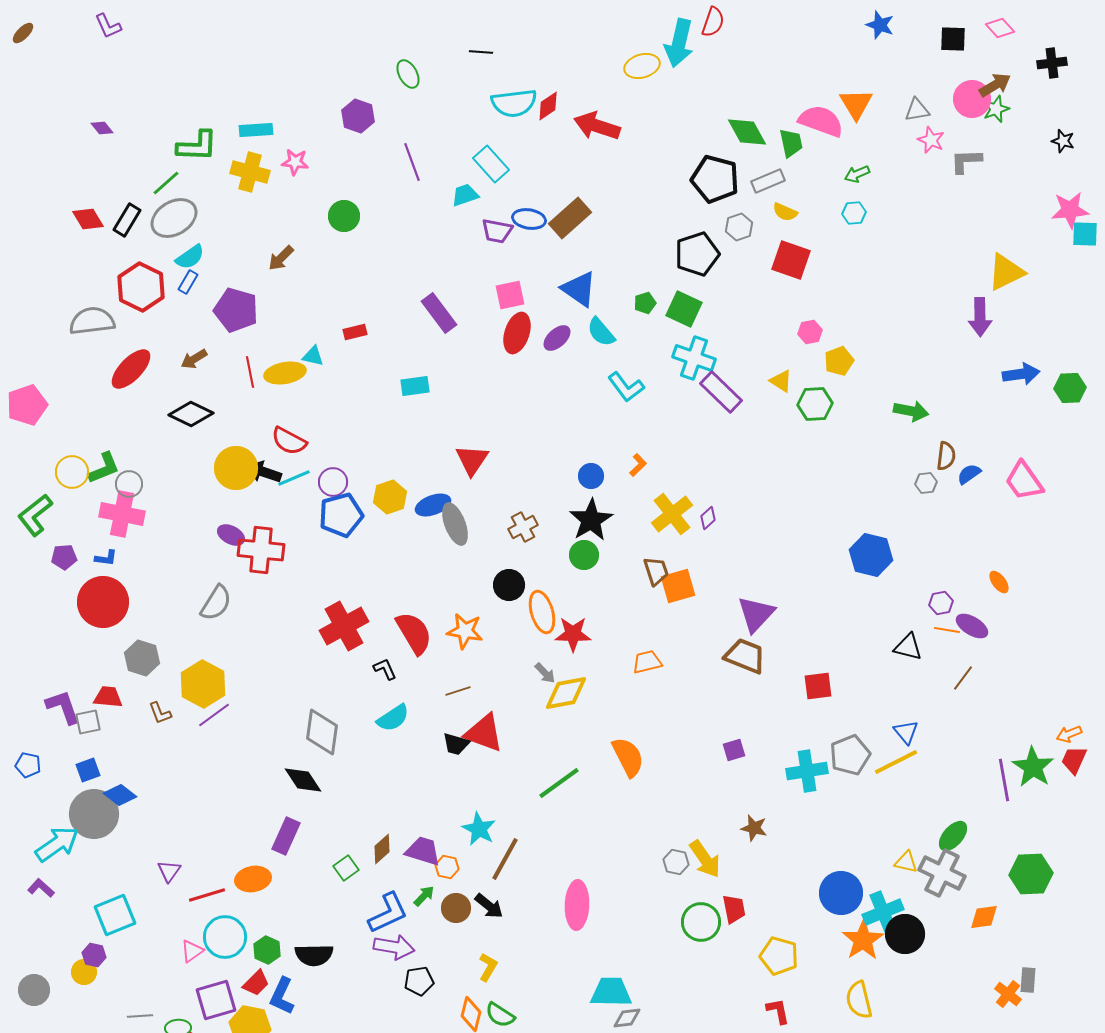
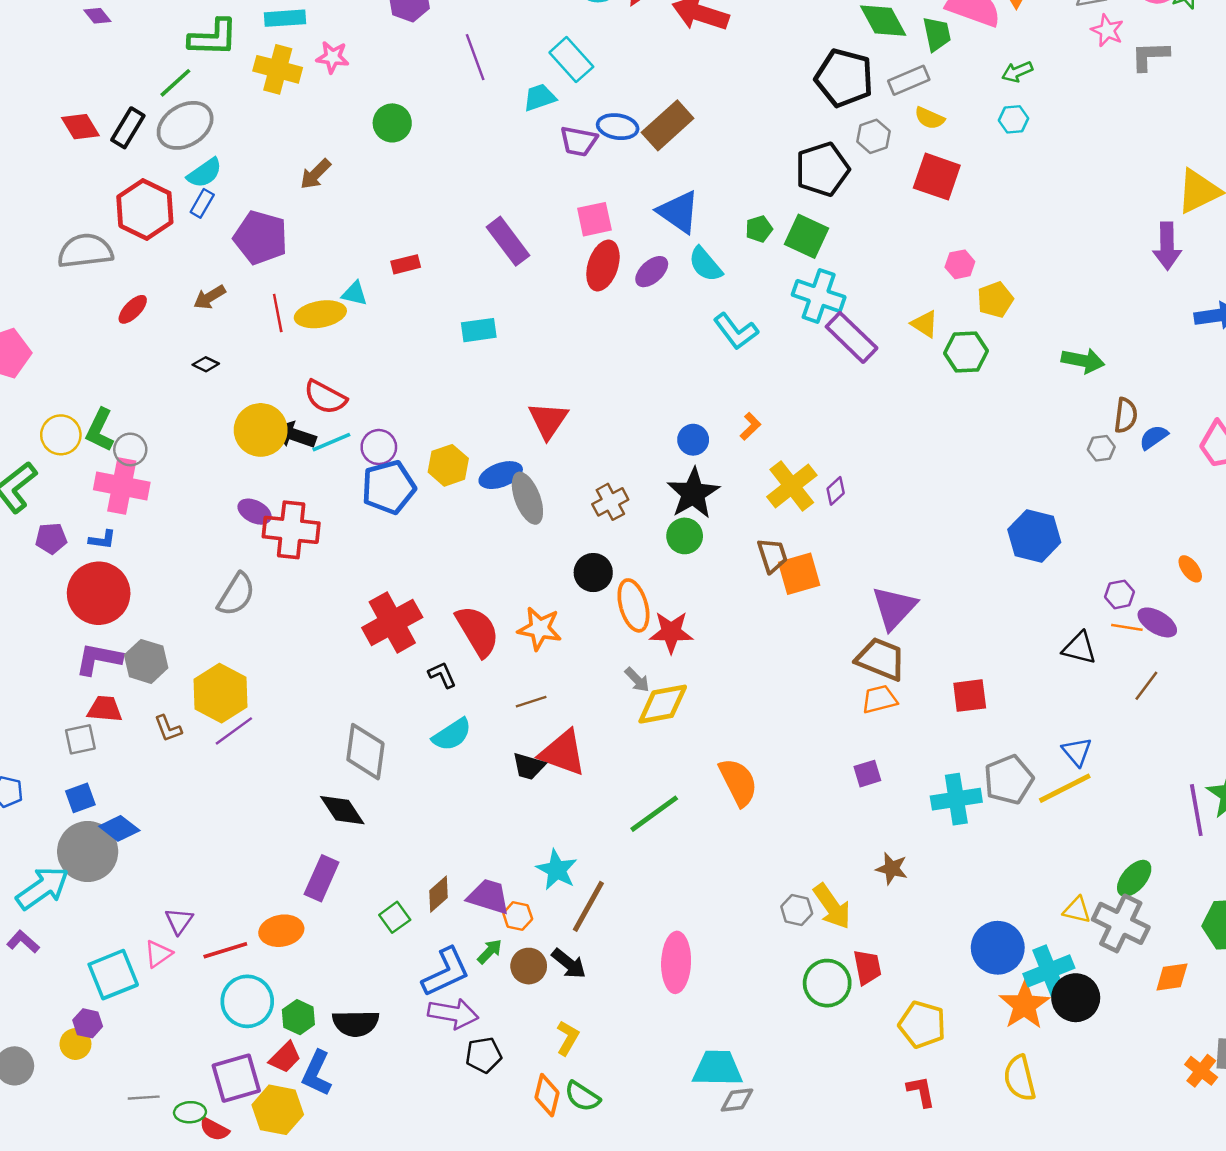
red ellipse: (131, 369) -> (133, 309), size x0.6
black diamond: (191, 414) -> (206, 364), size x0.5
green L-shape: (104, 468) -> (100, 430), turned 138
orange trapezoid: (647, 662) -> (880, 699), moved
purple L-shape: (63, 707) -> (99, 659), moved, turned -60
pink triangle: (192, 951) -> (158, 954), moved

